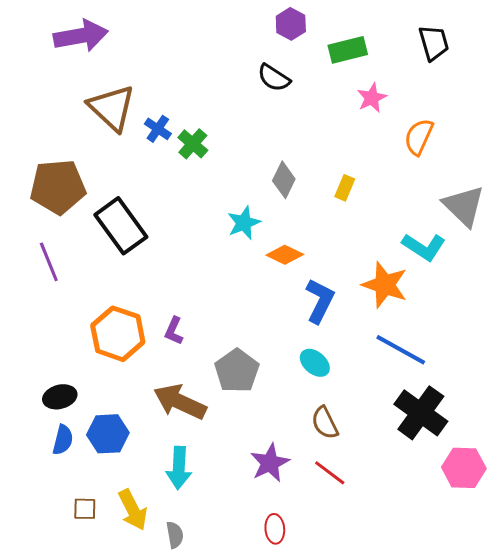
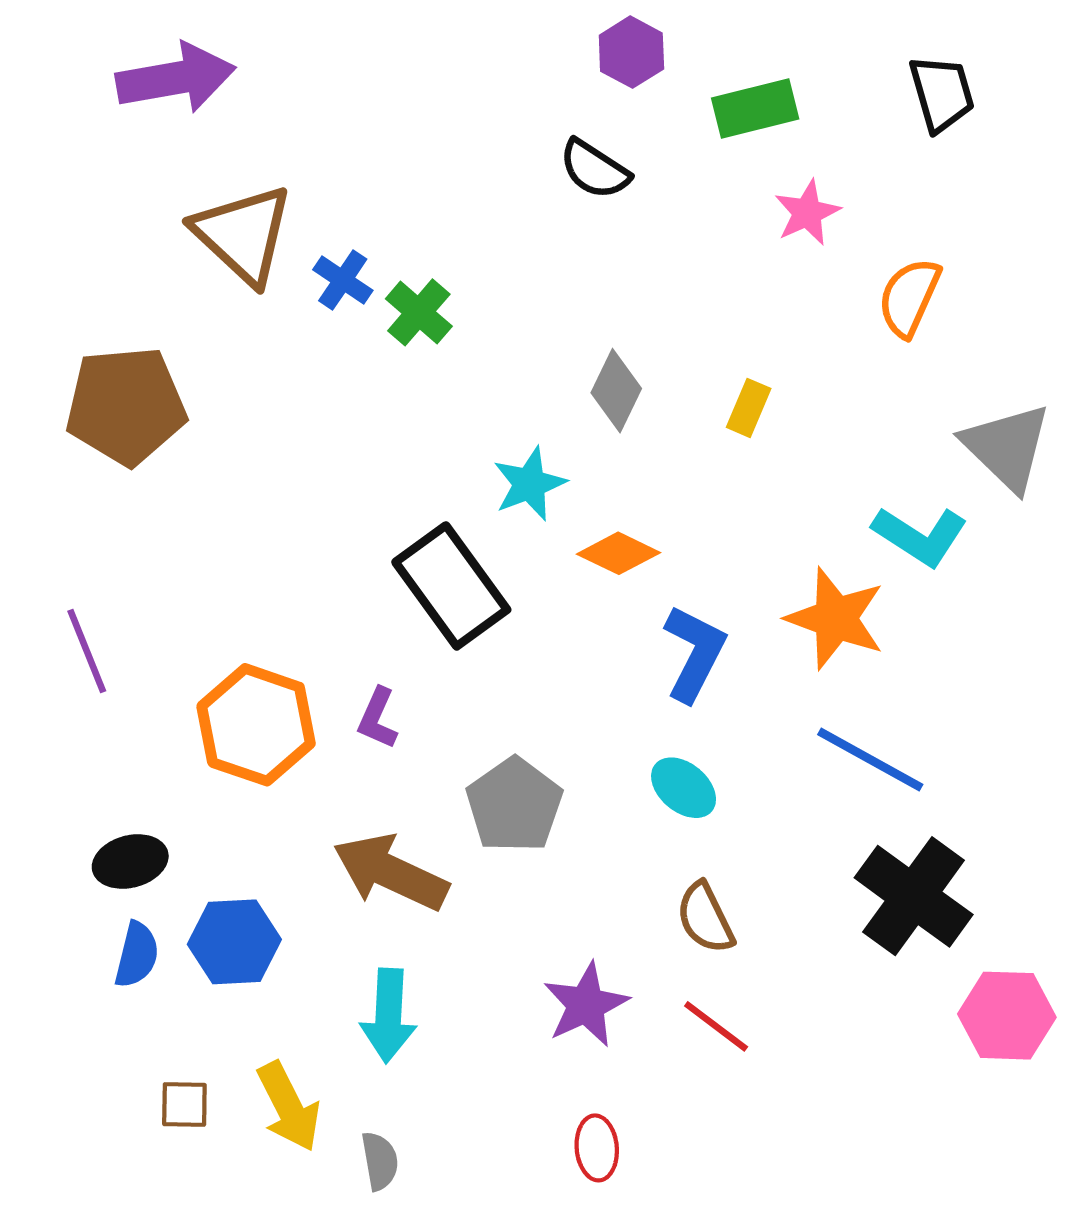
black rectangle: (121, 226) -> (451, 586), moved
purple line: (49, 262) -> (87, 651), moved

